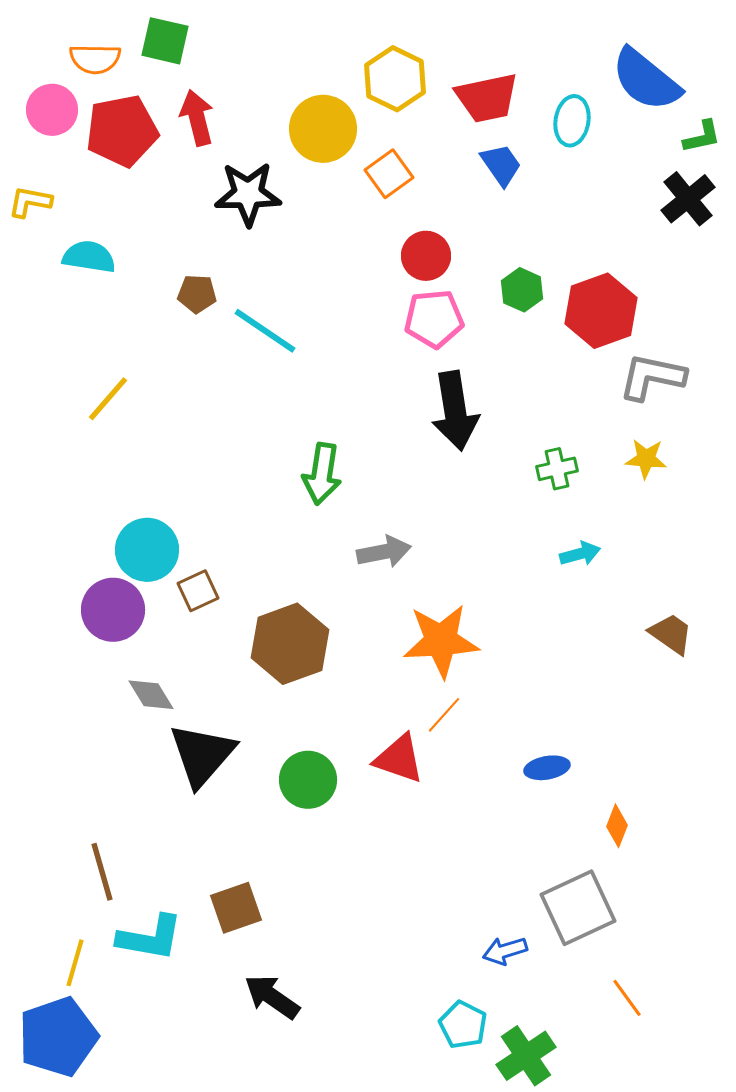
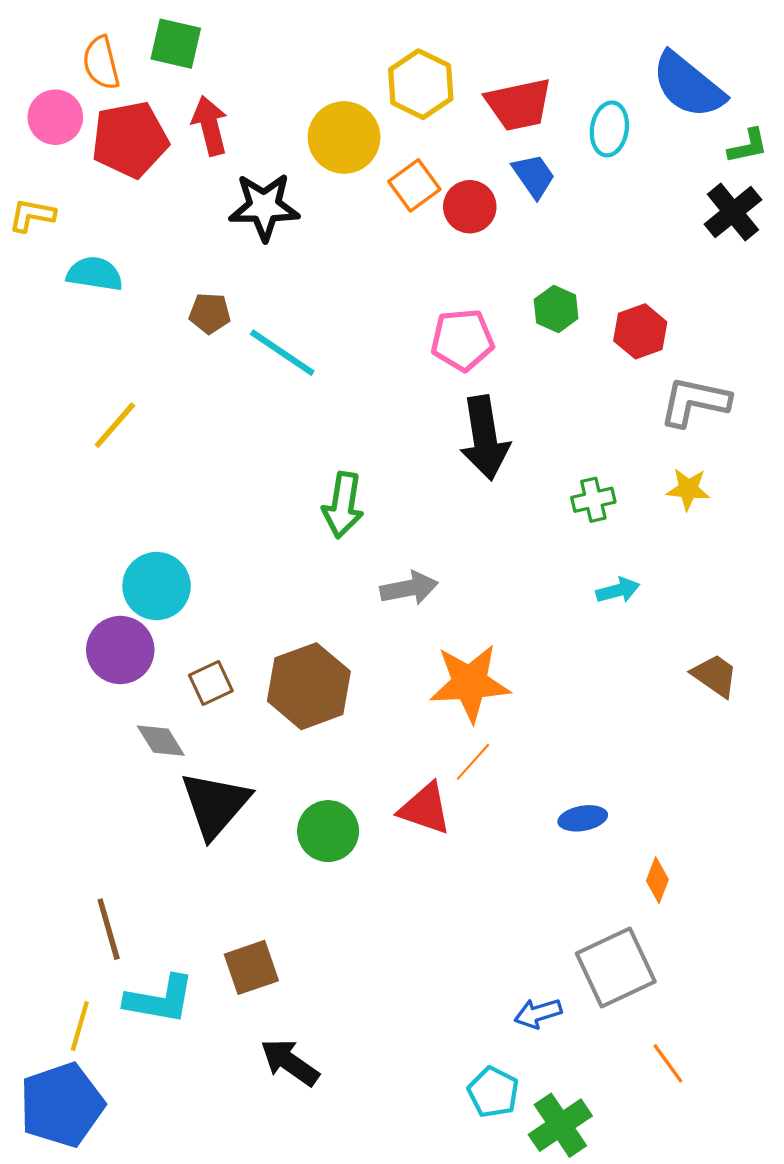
orange semicircle: (95, 59) -> (101, 63), turned 75
red circle: (426, 256) -> (470, 207), moved
red hexagon: (601, 311) -> (640, 331), size x0.7
brown square: (198, 591) -> (211, 683), moved

